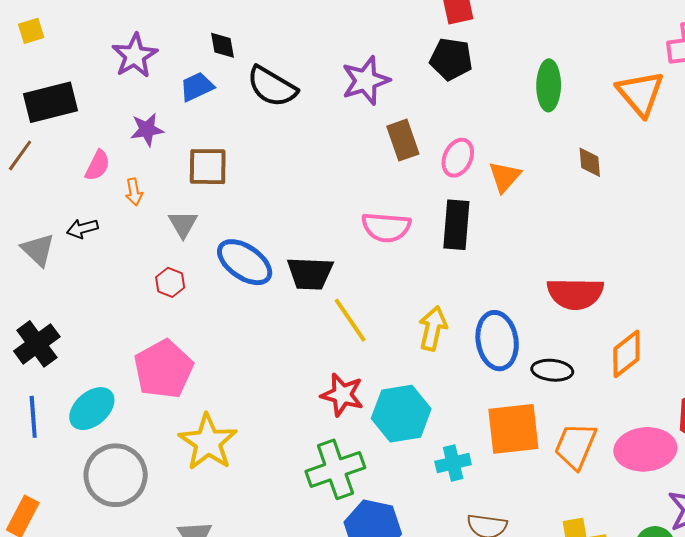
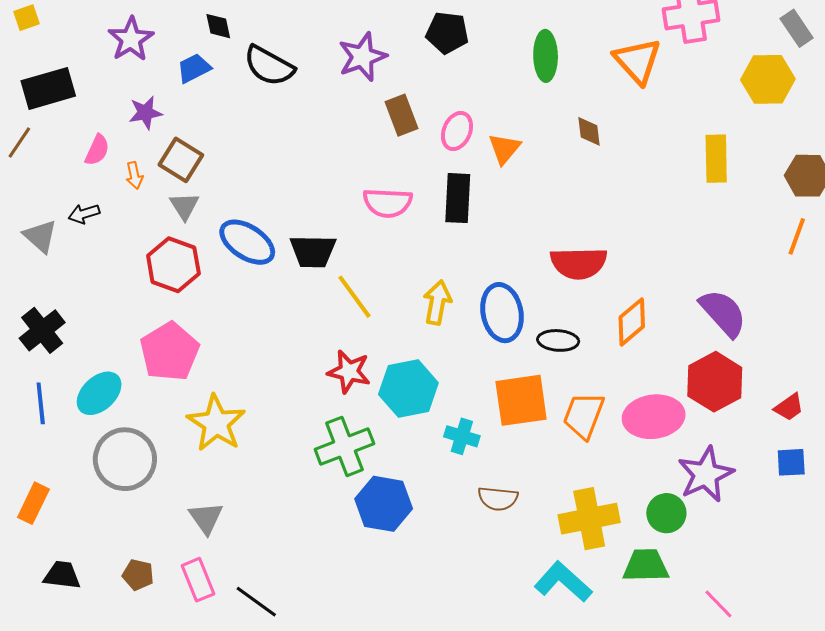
brown square: (208, 167) -> (181, 160), moved, turned 33
red hexagon: (170, 282) -> (173, 265), size x1.8
cyan cross: (453, 463) -> (462, 436), turned 32

